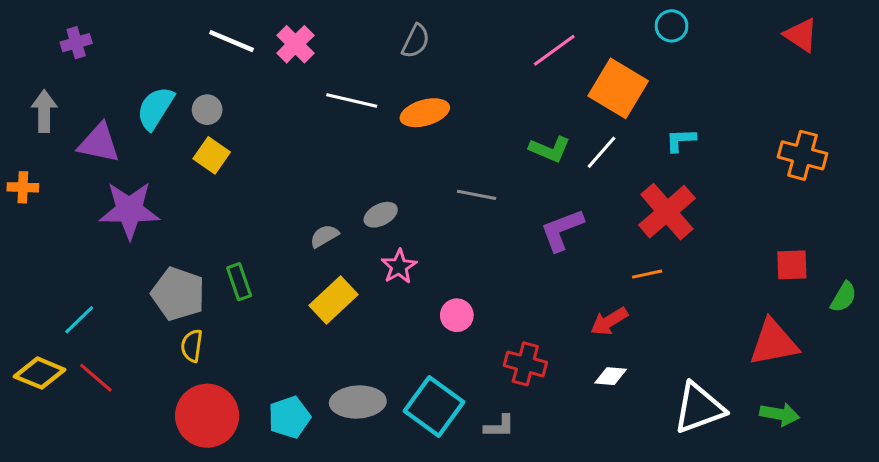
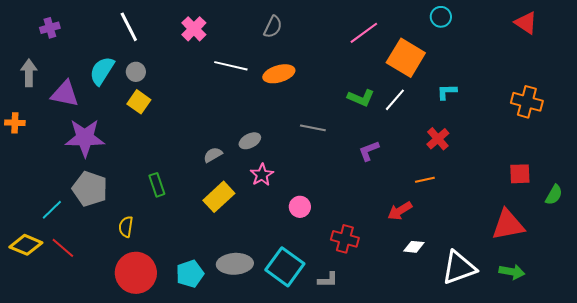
white line: (231, 41) -> (129, 27), moved, turned 40
red cross: (667, 212) -> (438, 139), size x0.6
purple L-shape: (562, 230) -> (369, 151), size x0.7
gray pentagon: (178, 294) -> (90, 189), moved
white diamond: (611, 376) -> (414, 247), moved

